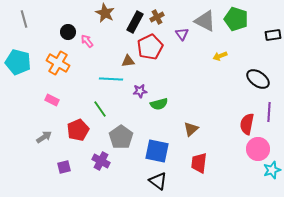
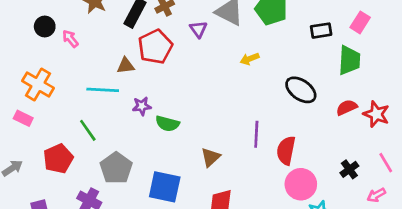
orange cross: (58, 63) -> (38, 84), moved
green semicircle: (159, 104) -> (167, 124), turned 30
purple line: (269, 112) -> (256, 134), moved

